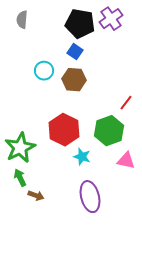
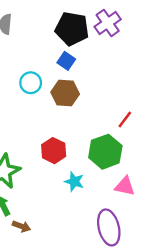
red hexagon: (64, 130) -> (54, 151), size x0.7
purple ellipse: (90, 197) -> (109, 227), moved

